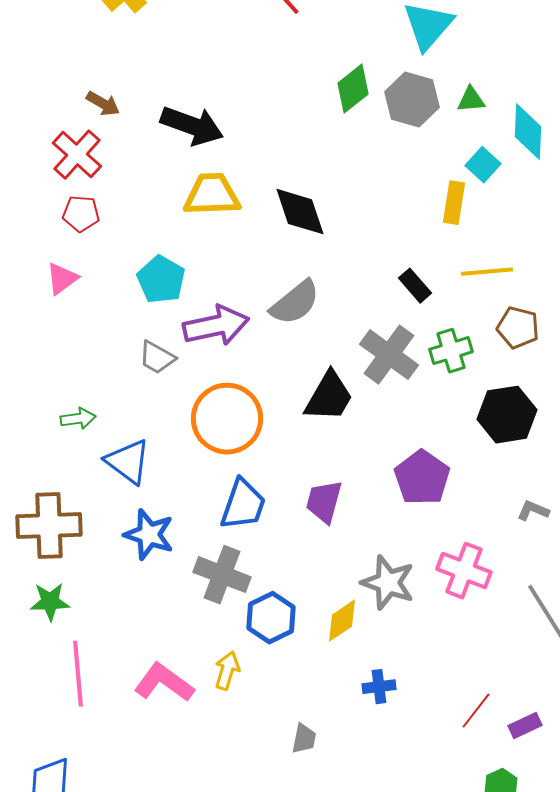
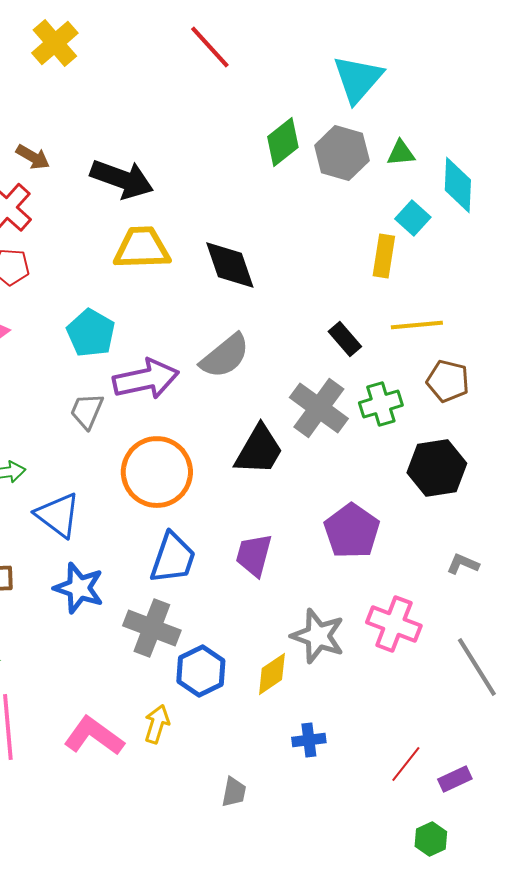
gray trapezoid: (157, 358) -> (87, 411), turned 84

